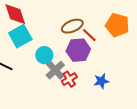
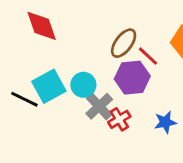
brown ellipse: (72, 26) -> (124, 43), turned -30
cyan square: (20, 36) -> (49, 86), moved

